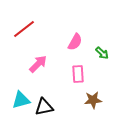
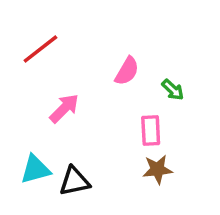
pink rectangle: (78, 74) -> (151, 130), moved

